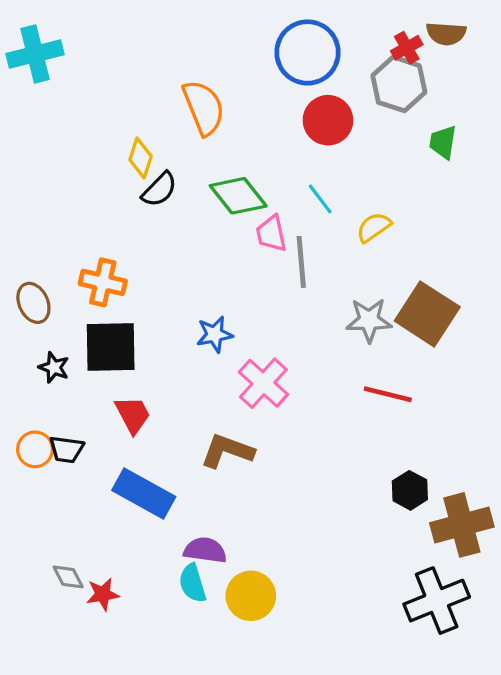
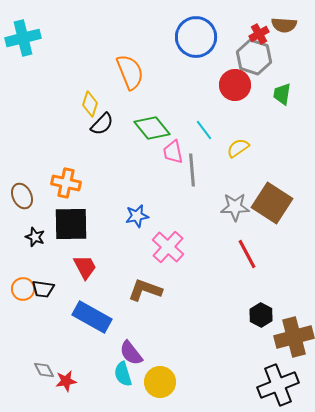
red circle: (328, 120) -> (235, 85), moved
red line: (388, 394) -> (247, 254), turned 48
purple semicircle: (205, 550) -> (131, 353), turned -136

